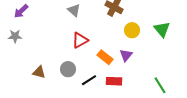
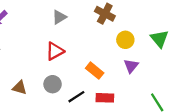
gray triangle: (74, 10) -> (59, 17), turned 48
red triangle: (80, 40) -> (55, 51), moved
purple triangle: (126, 55) -> (131, 66), moved

